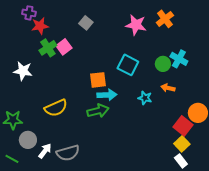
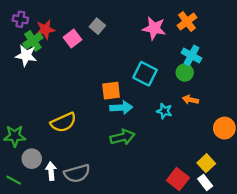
purple cross: (29, 13) -> (20, 19), moved
pink square: (64, 47) -> (73, 39), moved
green cross: (48, 48) -> (33, 41), moved
cyan cross: (179, 59) -> (192, 56), moved
white star: (23, 71) -> (26, 56), moved
green arrow: (98, 111) -> (122, 137), moved
red square: (183, 126) -> (178, 179), moved
white arrow: (45, 151) -> (51, 171), turned -42

